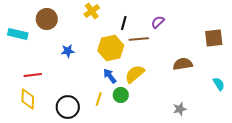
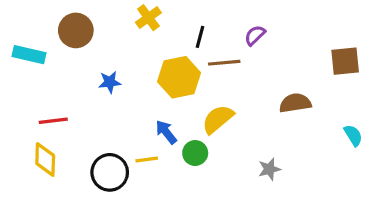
blue arrow: (110, 76) -> (166, 132), moved
yellow line: (99, 99) -> (147, 159), moved, turned 64
gray star: (180, 109) -> (269, 169), moved

